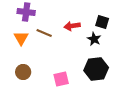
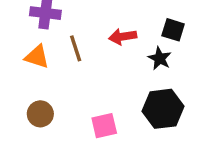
brown line: (44, 33) -> (76, 48), turned 49
orange triangle: (21, 38) -> (37, 57), turned -42

